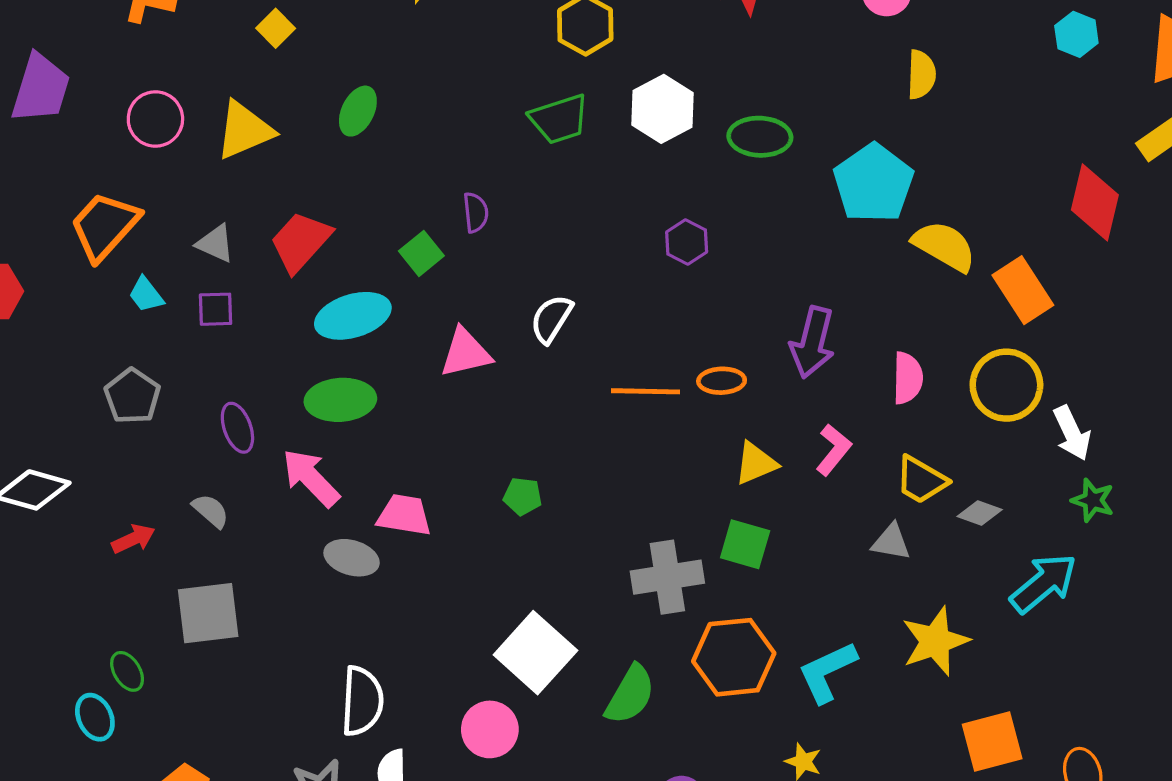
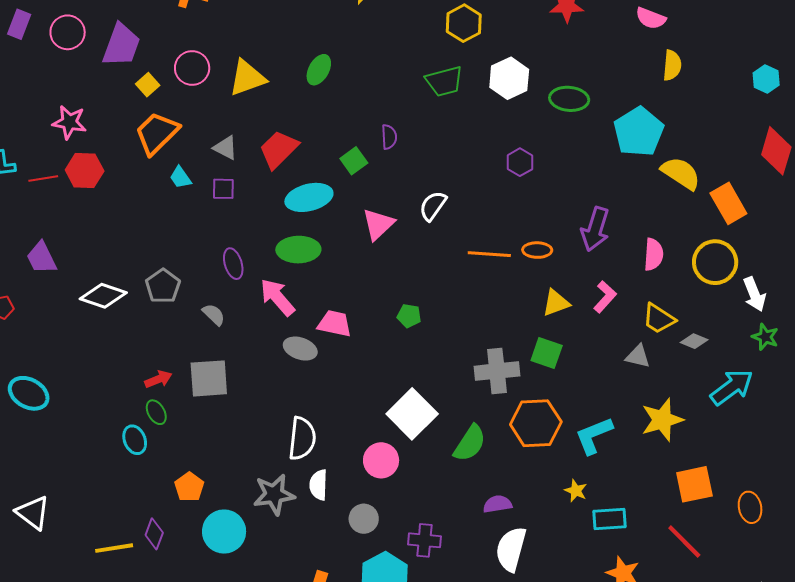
yellow square: (276, 28) -> (148, 85), moved
cyan hexagon: (1076, 34) -> (766, 79), moved
pink triangle: (466, 353) -> (378, 224), turned -33
gray pentagon: (132, 396) -> (163, 286), moved
red arrow: (133, 539) -> (158, 379), moved

